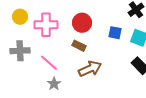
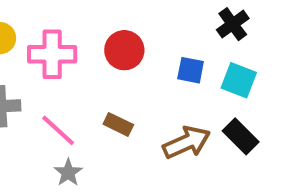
brown rectangle: (79, 46) -> (118, 124), moved
brown arrow: (90, 69) -> (187, 142), moved

